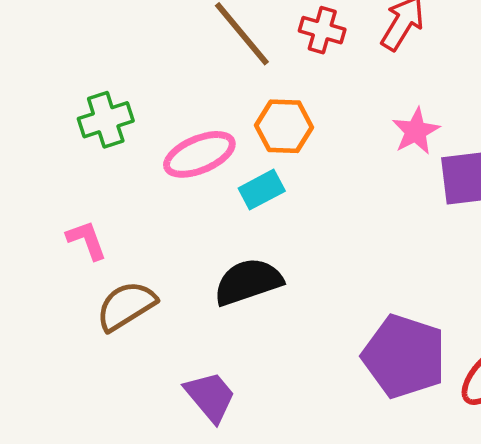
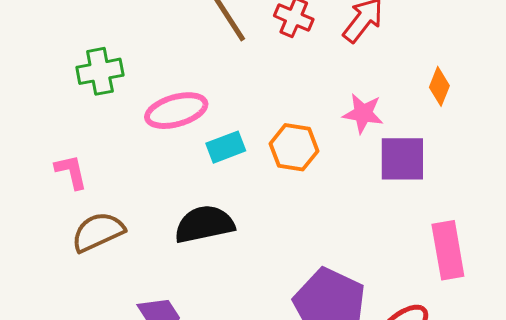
orange hexagon: (284, 126) -> (294, 147), moved
pink star: (416, 131) -> (363, 113), turned 30

